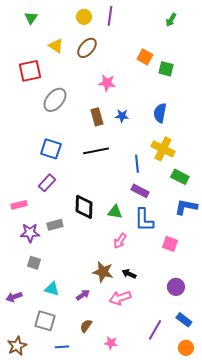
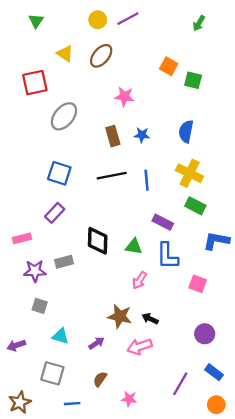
purple line: (110, 16) -> (128, 19), turned 54
blue line: (137, 164) -> (147, 180), moved
green rectangle: (180, 177) -> (195, 206), moved

